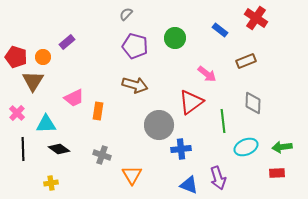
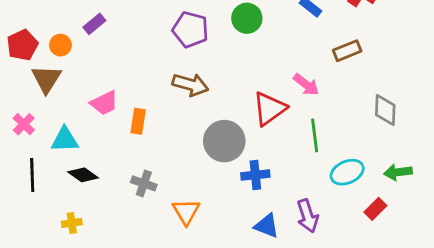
red pentagon: (16, 57) -> (22, 45), turned 30
pink arrow: (207, 74) -> (306, 85), moved
gray diamond: (253, 103) -> (385, 110), moved
red rectangle: (277, 173) -> (375, 209), moved, turned -42

